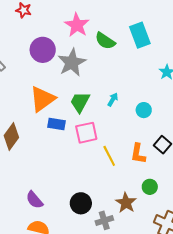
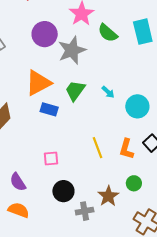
cyan arrow: (113, 99) -> (108, 92), turned 96
cyan circle: (144, 110) -> (137, 106), size x1.5
pink square: (86, 133) -> (51, 159), moved, size x0.7

